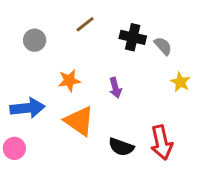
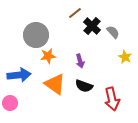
brown line: (85, 24) -> (75, 13), moved
black cross: (133, 37) -> (92, 26), turned 30
gray circle: (35, 40) -> (36, 35), moved, size x1.6
black semicircle: (121, 147) -> (84, 86), moved

